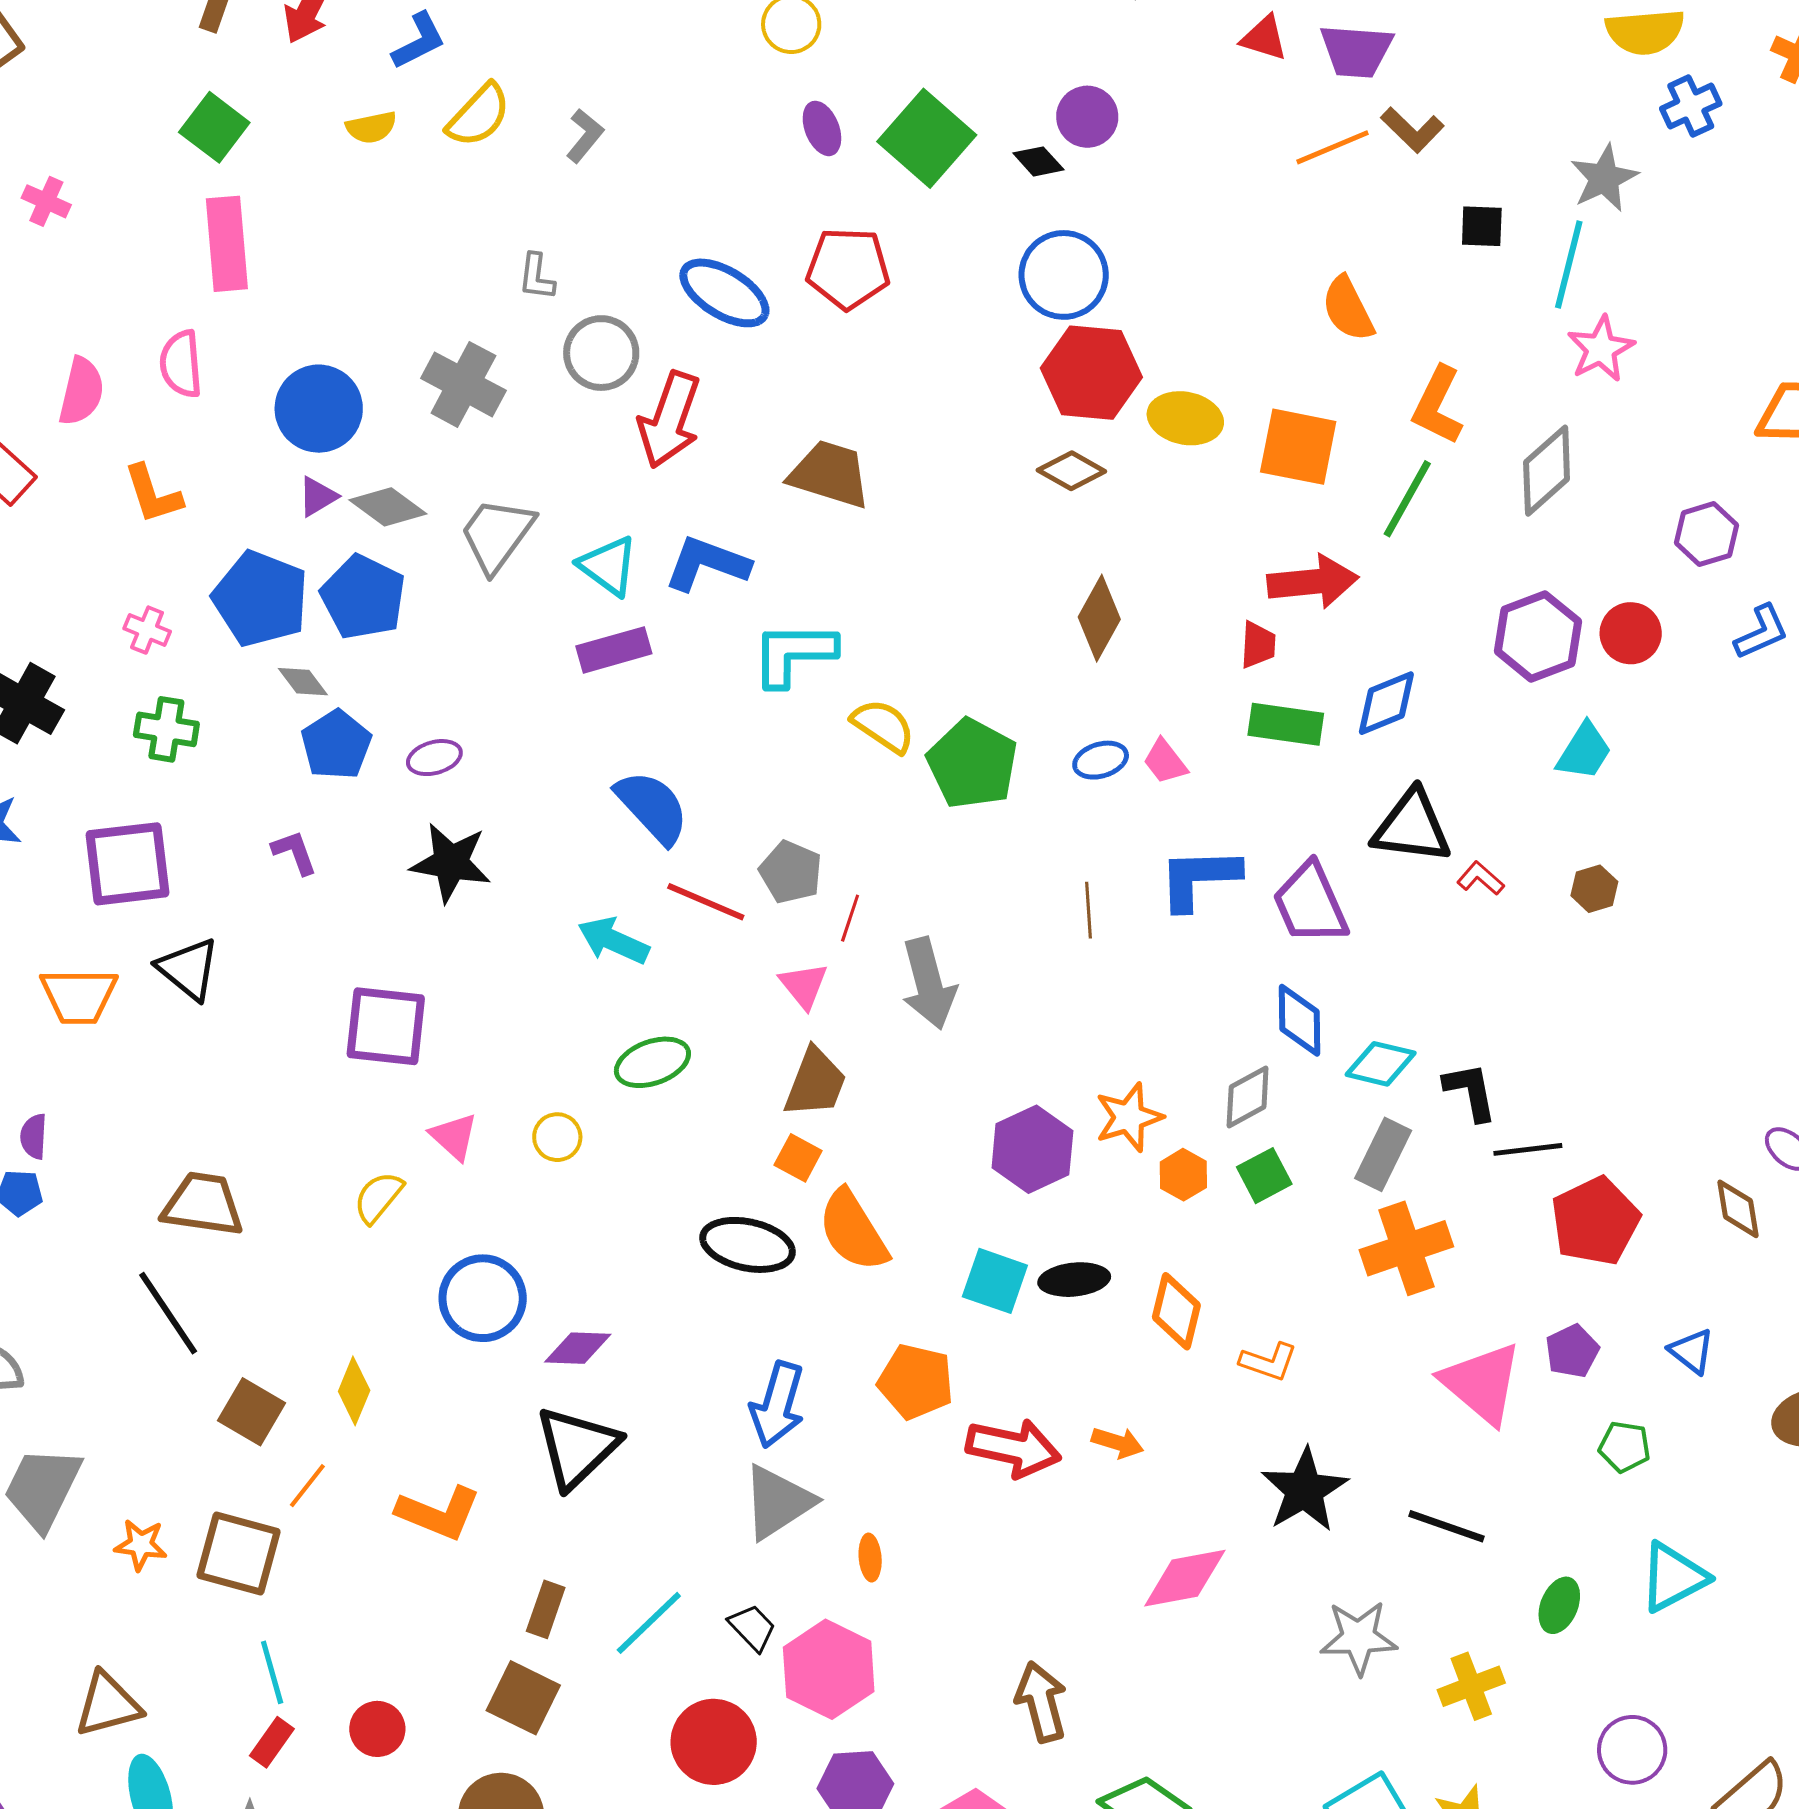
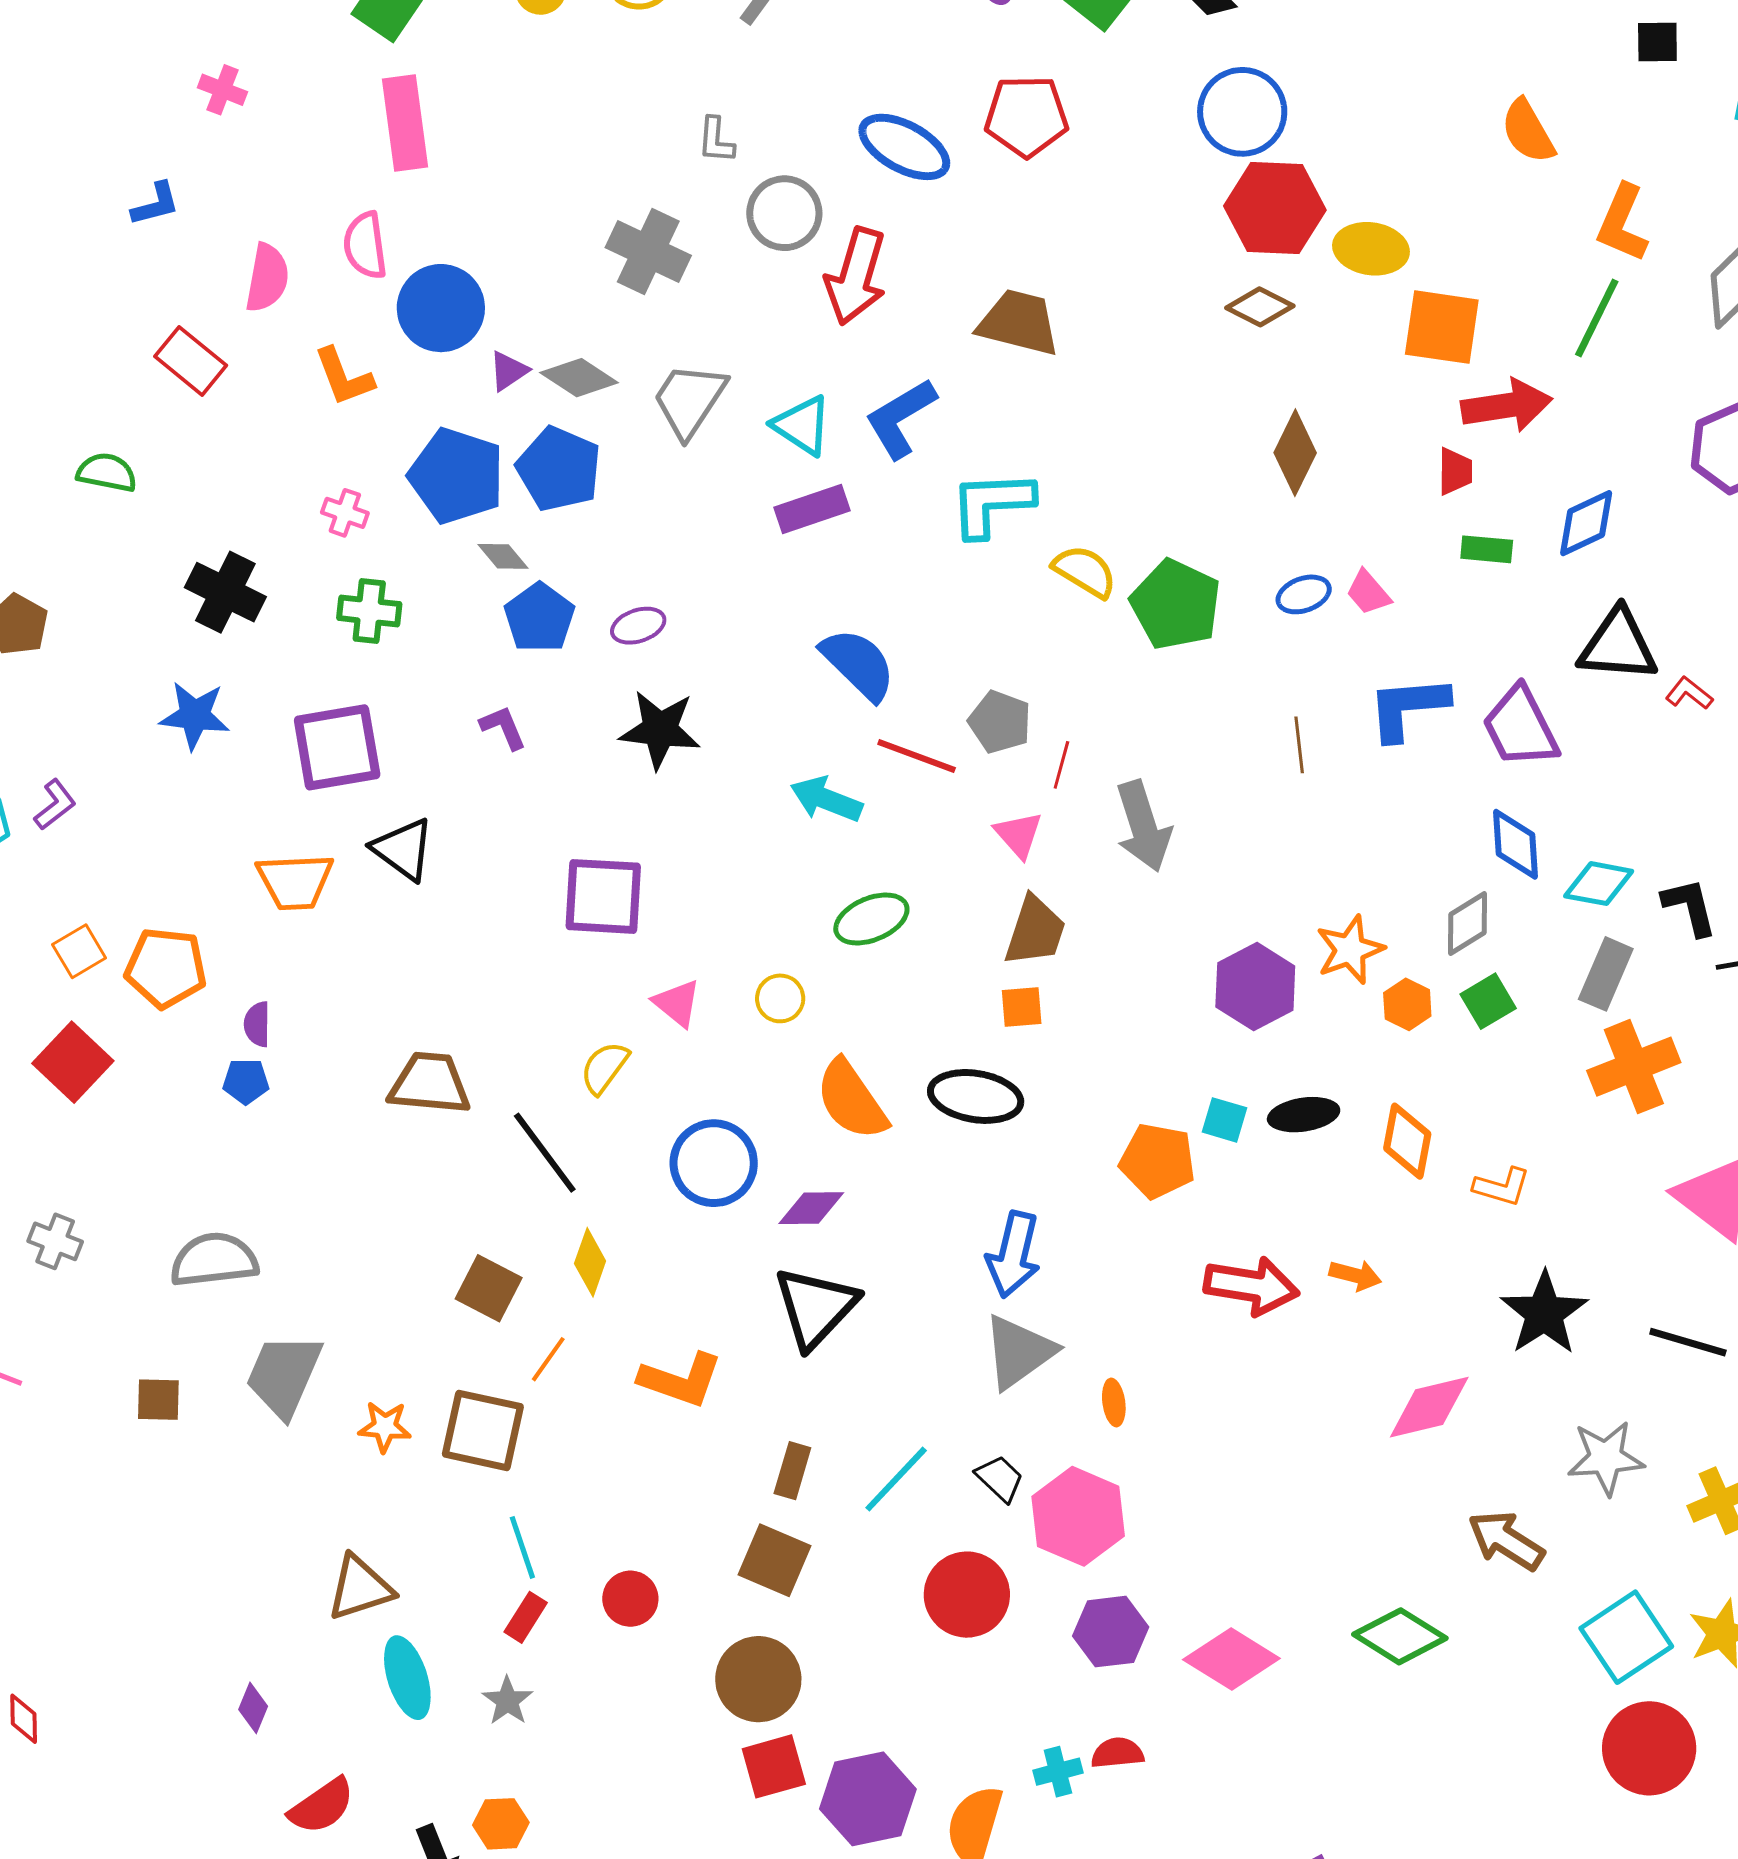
blue circle: (319, 409) -> (441, 308), moved
orange square: (1298, 447) -> (1442, 327), moved
blue L-shape: (707, 564) -> (901, 418), turned -48
green rectangle: (1286, 724) -> (1487, 549), size x0.7
orange square: (798, 1158) -> (1022, 1007), turned -30
orange semicircle: (853, 1231) -> (851, 1100), moved
cyan square: (995, 1281) -> (1224, 1120), size x0.7
black line: (168, 1313) -> (545, 1153), moved
orange pentagon: (916, 1382) -> (1158, 1161), moved
brown arrow: (1041, 1702) -> (1506, 1540), moved, turned -40

